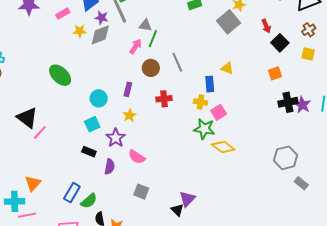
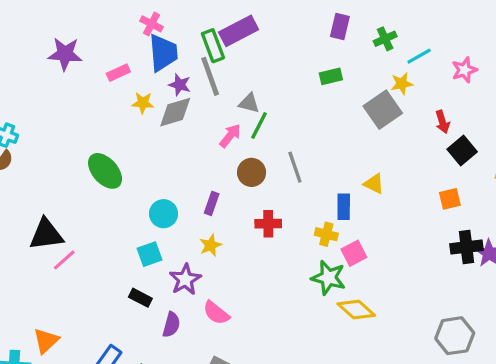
black triangle: (27, 118) -> (46, 234), turned -50

